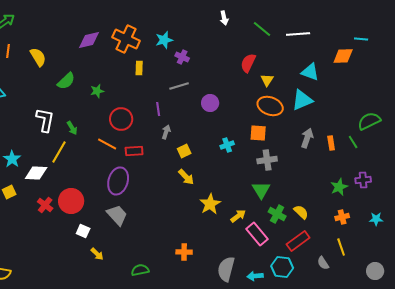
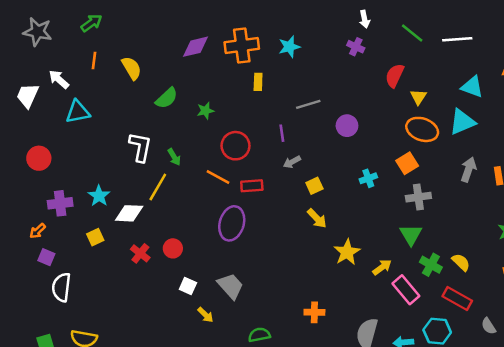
orange cross: (126, 39) -> (242, 45), turned -32
purple cross: (182, 57) -> (356, 47), moved
gray arrow: (166, 132) -> (292, 162), turned -136
orange square: (258, 133) -> (407, 163), turned -36
red circle: (71, 201) -> (173, 248), size x0.6
gray trapezoid: (117, 215) -> (230, 286), moved
red rectangle: (298, 241) -> (457, 299), turned 65

